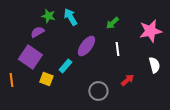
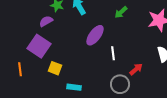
white line: (117, 49) -> (113, 53), moved
cyan rectangle: (65, 66) -> (74, 87), moved, turned 56
gray circle: (98, 91) -> (120, 84), moved

